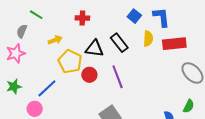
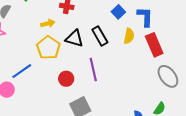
yellow arrow: (55, 40) -> (48, 24), moved
red rectangle: (174, 44) -> (154, 45), turned 65
red circle: (89, 75) -> (66, 79), moved

